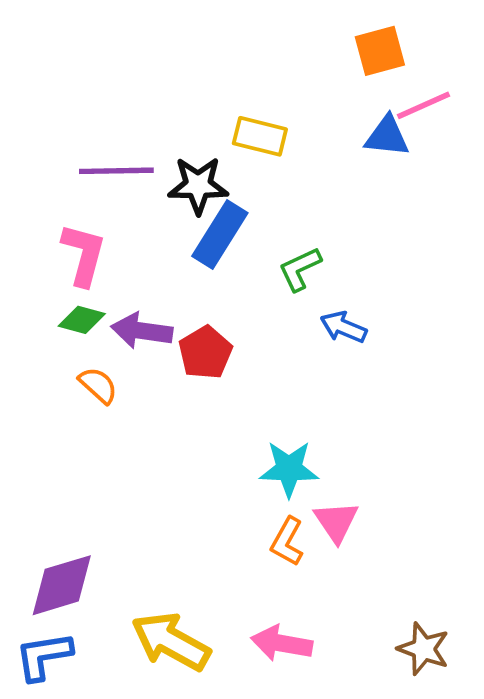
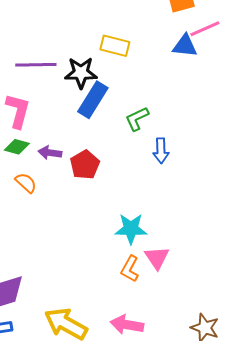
blue arrow: (343, 327) -> (161, 151), turned -115
purple arrow: (142, 331) -> (50, 153), size x0.7

